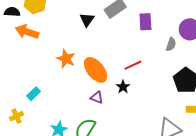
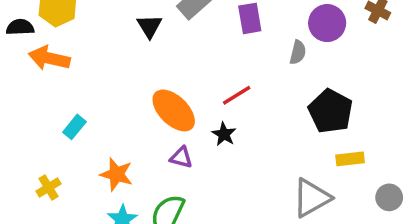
orange star: (66, 59) -> (116, 174), moved
cyan rectangle: (34, 94) -> (74, 127), moved
yellow cross: (16, 116) -> (48, 187), moved

